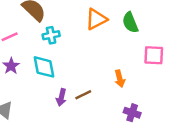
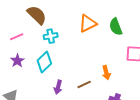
cyan diamond: (44, 67) -> (44, 62), turned 55
brown line: (83, 95) -> (84, 84), moved

